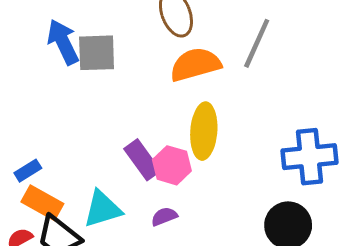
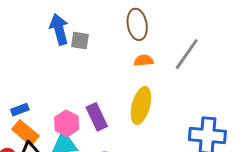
gray square: (97, 53) -> (80, 41), size x0.7
orange semicircle: (195, 65) -> (144, 61), size x0.6
pink hexagon: (172, 165) -> (67, 123), moved

